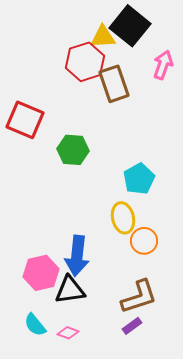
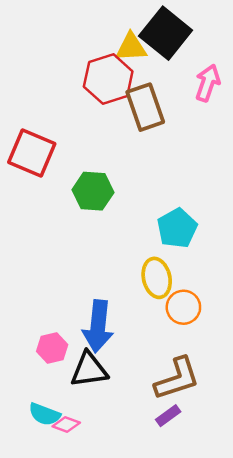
pink hexagon: (41, 273) -> (52, 348), size x0.7
cyan semicircle: (35, 325) -> (44, 414), turned -30
pink diamond: (68, 333) -> (66, 425), moved

